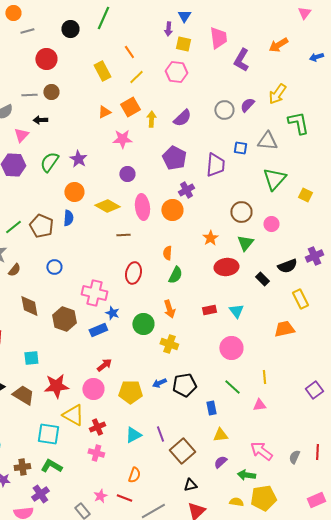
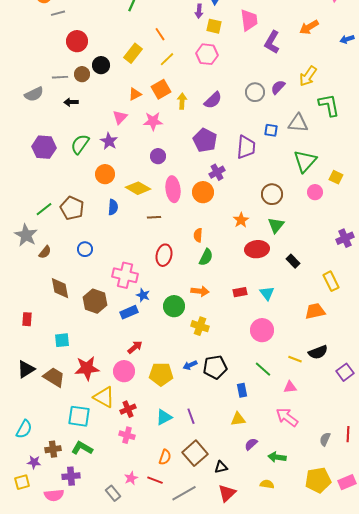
black circle: (70, 29) -> (101, 65), moved
yellow rectangle: (102, 71) -> (133, 53), turned 66
pink triangle: (21, 135) -> (120, 117), moved
blue semicircle: (68, 218) -> (113, 207), moved
pink circle: (271, 224) -> (315, 192), moved
black semicircle: (287, 266) -> (318, 352), moved
orange arrow: (169, 309) -> (200, 291), turned -66
yellow line: (264, 377) -> (295, 359), turned -64
yellow triangle: (220, 435) -> (238, 419), moved
brown square: (182, 451) -> (195, 453), moved
pink arrow: (261, 451) -> (287, 417), moved
purple cross: (40, 494) -> (71, 476), turned 30
yellow pentagon: (263, 498) -> (318, 480), moved

